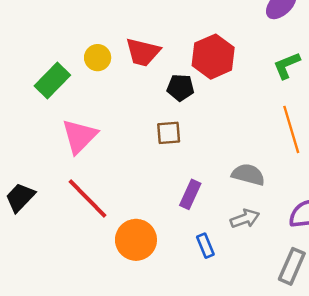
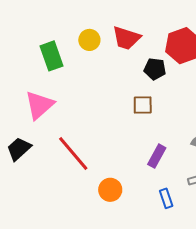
green rectangle: (52, 81) -> (52, 56), turned -68
pink triangle: (79, 136) -> (39, 105), moved
orange circle: (136, 240) -> (110, 190), size x0.7

